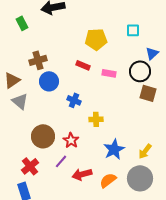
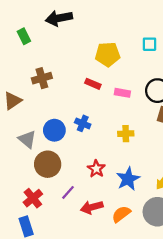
blue circle: (49, 81) -> (54, 130), moved
gray triangle: (20, 101) -> (27, 139), moved
yellow cross: (96, 119) -> (126, 134), moved
red star: (71, 140) -> (96, 169), moved

